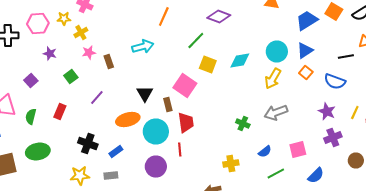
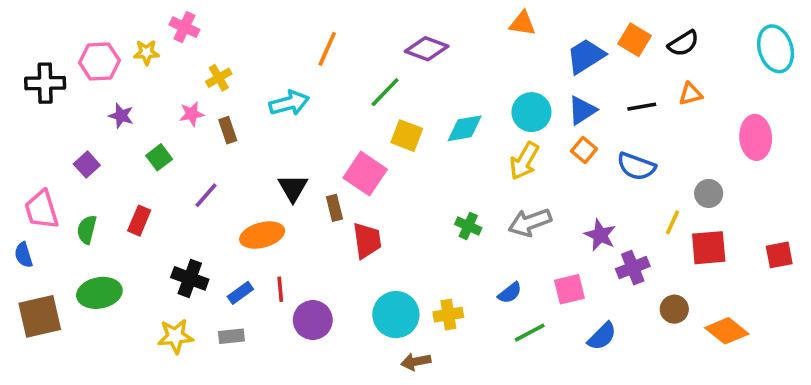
yellow cross: (81, 32) -> (219, 78), moved
black line: (346, 56) -> (642, 107), moved
purple star: (327, 112) -> (600, 235), moved
green cross: (243, 124) -> (468, 226), moved
cyan circle: (156, 132) -> (396, 315), moved
red line: (180, 150) -> (280, 289), moved

